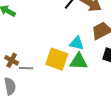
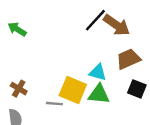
gray line: (26, 68) -> (54, 104), moved

